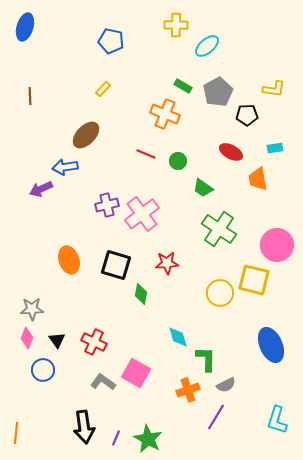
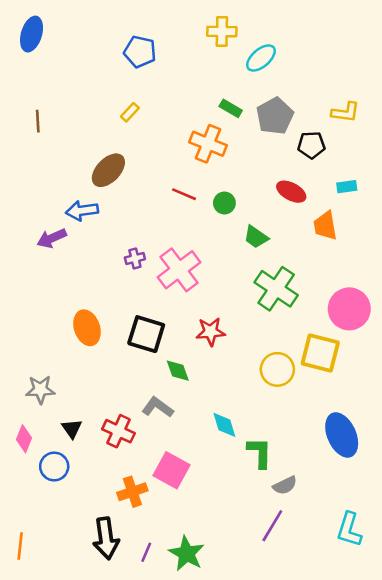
purple cross: (107, 205) -> (135, 258), size x0.7
green diamond: (141, 294) -> (178, 371), turned -30
pink diamond: (27, 338) -> (24, 439), moved
gray L-shape: (103, 382) -> (158, 407), moved
orange cross: (188, 390) -> (132, 492), moved

